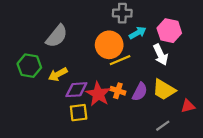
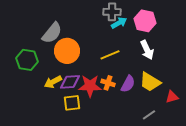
pink hexagon: (169, 31) -> (145, 21), moved
cyan arrow: (138, 33) -> (119, 23), moved
orange circle: (109, 45) -> (67, 51), moved
yellow arrow: (58, 74) -> (53, 82), moved
red star: (98, 94) -> (90, 86), turned -30

